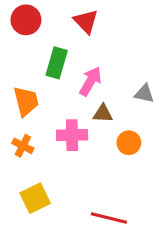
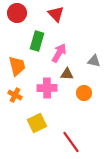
yellow square: (35, 198) -> (37, 123), moved
red line: (109, 218) -> (71, 142), turned 40

